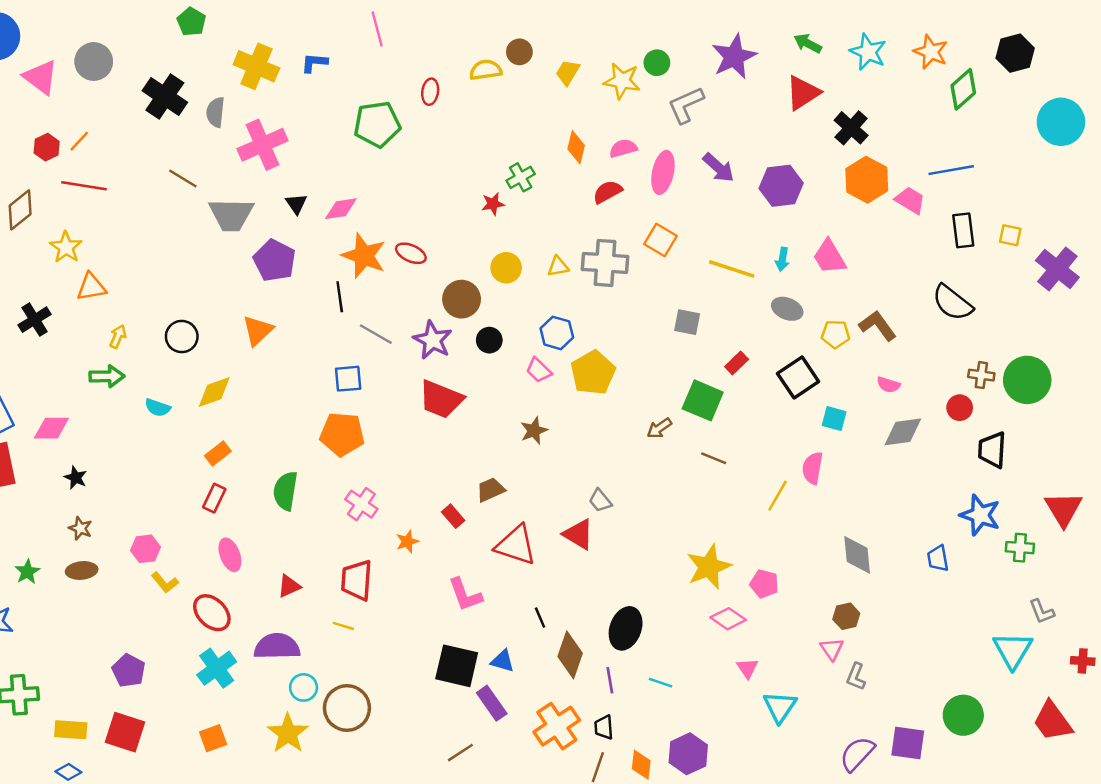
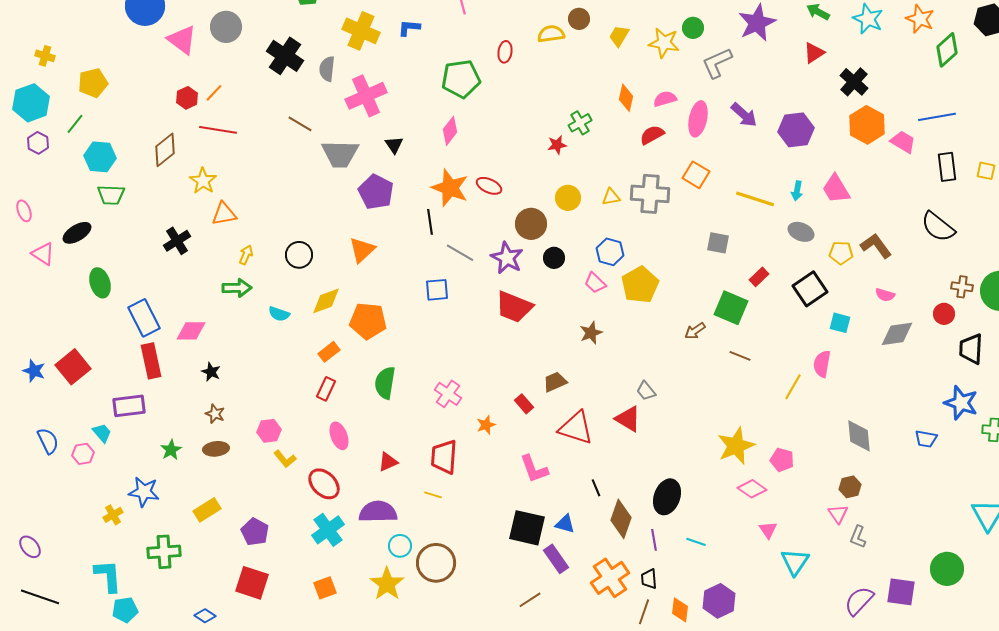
red triangle: (803, 93) -> (814, 53), size x0.7
pink diamond: (341, 209) -> (450, 131), moved, turned -44
orange pentagon: (342, 434) -> (368, 321), moved
blue trapezoid: (938, 558) -> (926, 439), turned -70
yellow rectangle: (71, 730) -> (207, 510), moved, turned -36

